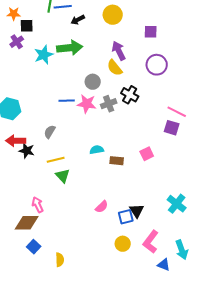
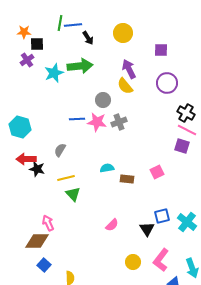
black arrow: (78, 20) -> (88, 38), turned -96
black cross: (130, 95) -> (186, 113), moved
blue square: (126, 217) -> (162, 216), moved

